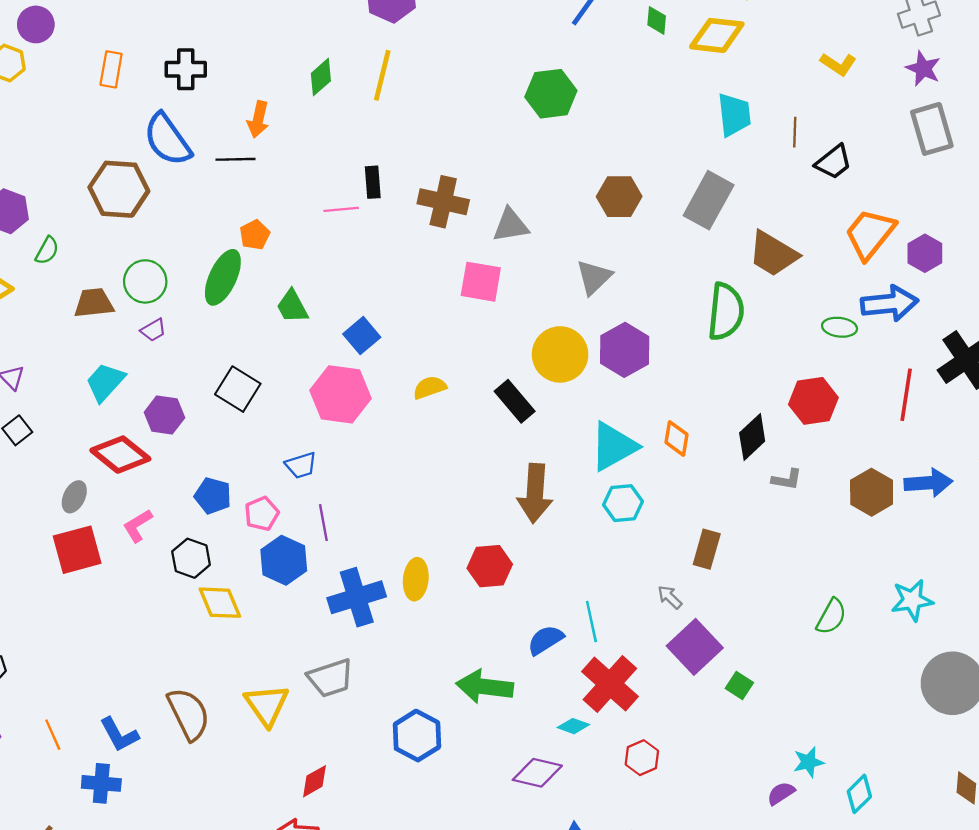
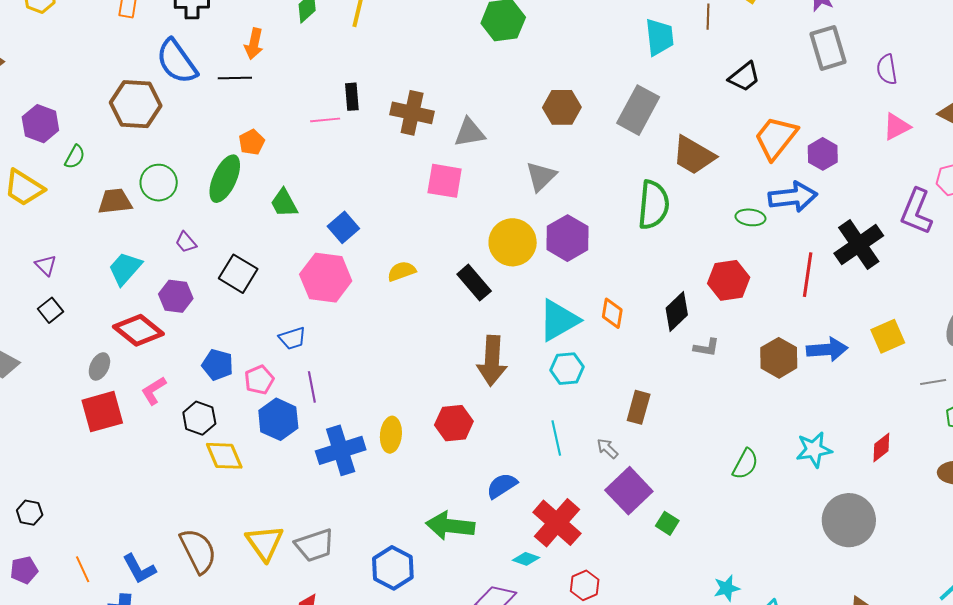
brown line: (795, 132) -> (708, 17), moved
purple trapezoid: (153, 330) -> (186, 242), moved, turned 80
cyan line: (591, 621) -> (556, 438), moved
gray trapezoid: (330, 678) -> (315, 545), moved

